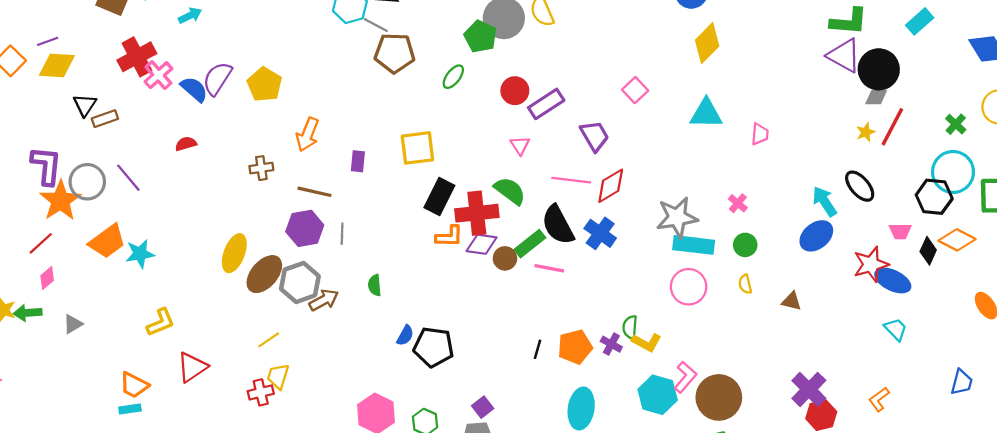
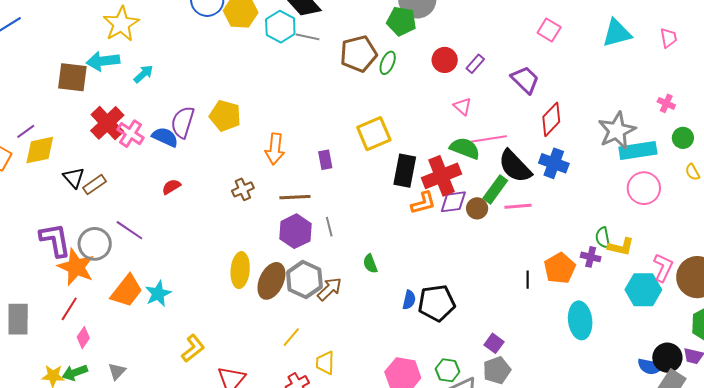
brown pentagon: (395, 53) -> (359, 54), moved
purple rectangle: (546, 104) -> (475, 64), size x0.6
pink line: (571, 180) -> (489, 139), moved
yellow trapezoid: (278, 376) -> (325, 363), moved

